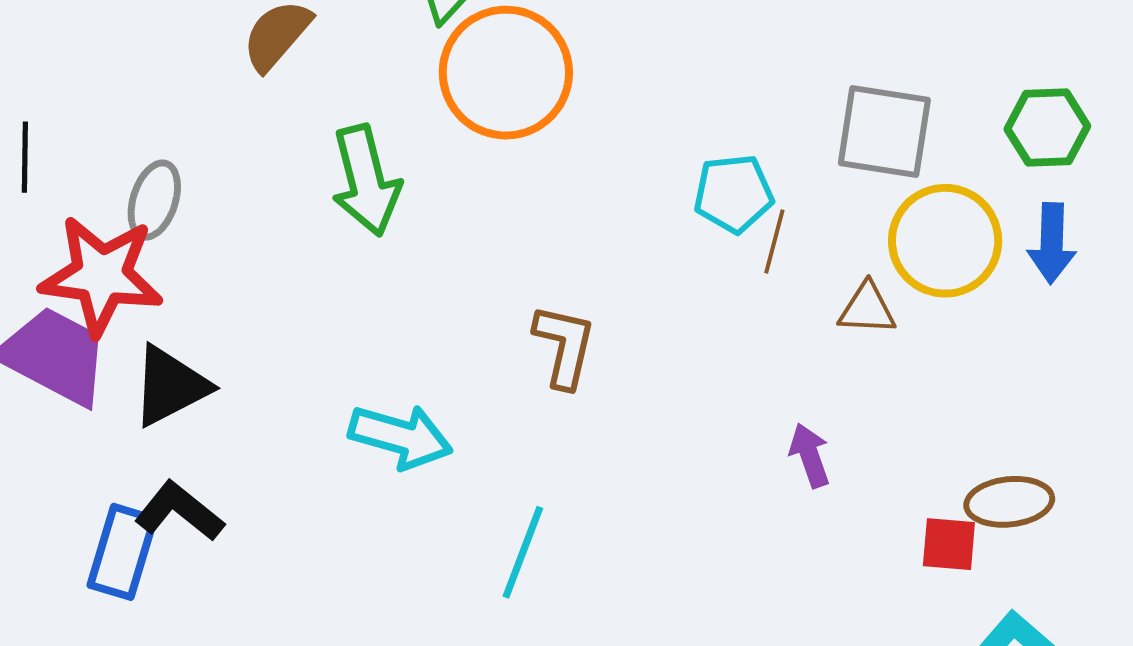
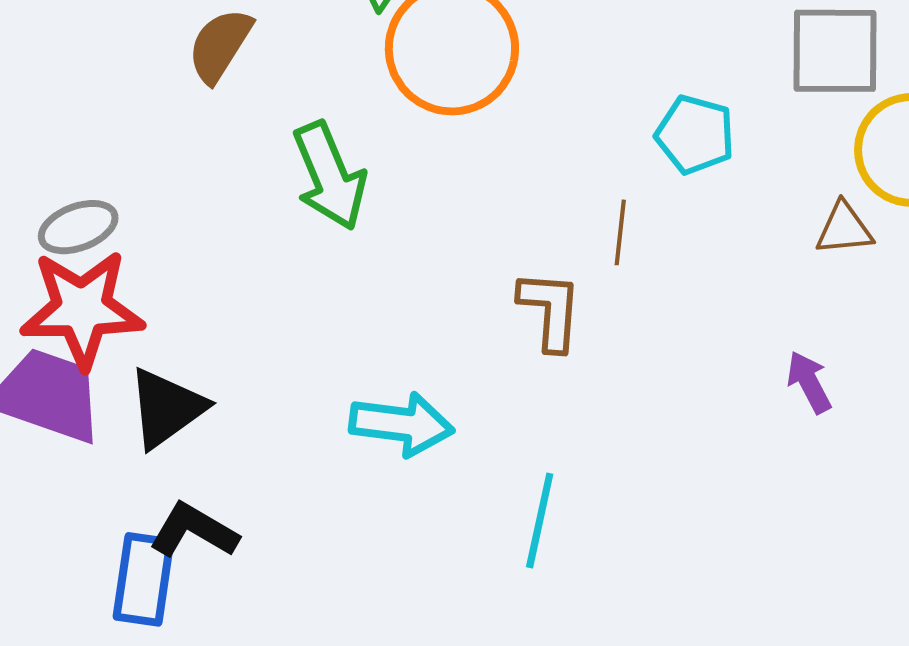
cyan pentagon: (734, 194) -> (695, 135), turned 30
gray ellipse: (154, 200) -> (78, 227), moved, turned 60
brown line: (774, 242) -> (620, 232), moved

